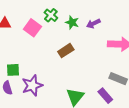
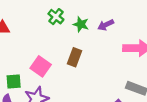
pink square: (32, 28) -> (41, 66), moved
brown rectangle: (66, 51) -> (74, 57), turned -35

